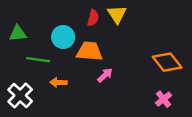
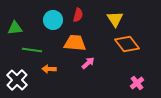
yellow triangle: (117, 14) -> (115, 19), moved
cyan circle: (63, 37) -> (53, 20), moved
orange diamond: (167, 62) -> (127, 44), moved

